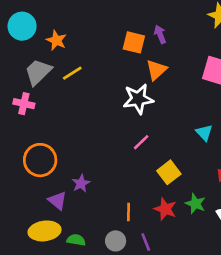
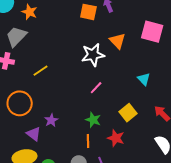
orange triangle: (156, 70) -> (117, 41), moved, turned -30
yellow line: (72, 73) -> (40, 71), moved
yellow square: (169, 172) -> (128, 113), moved
green star: (195, 204) -> (93, 120), moved

